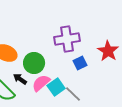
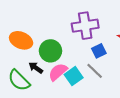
gray line: (73, 94) -> (95, 71), moved

